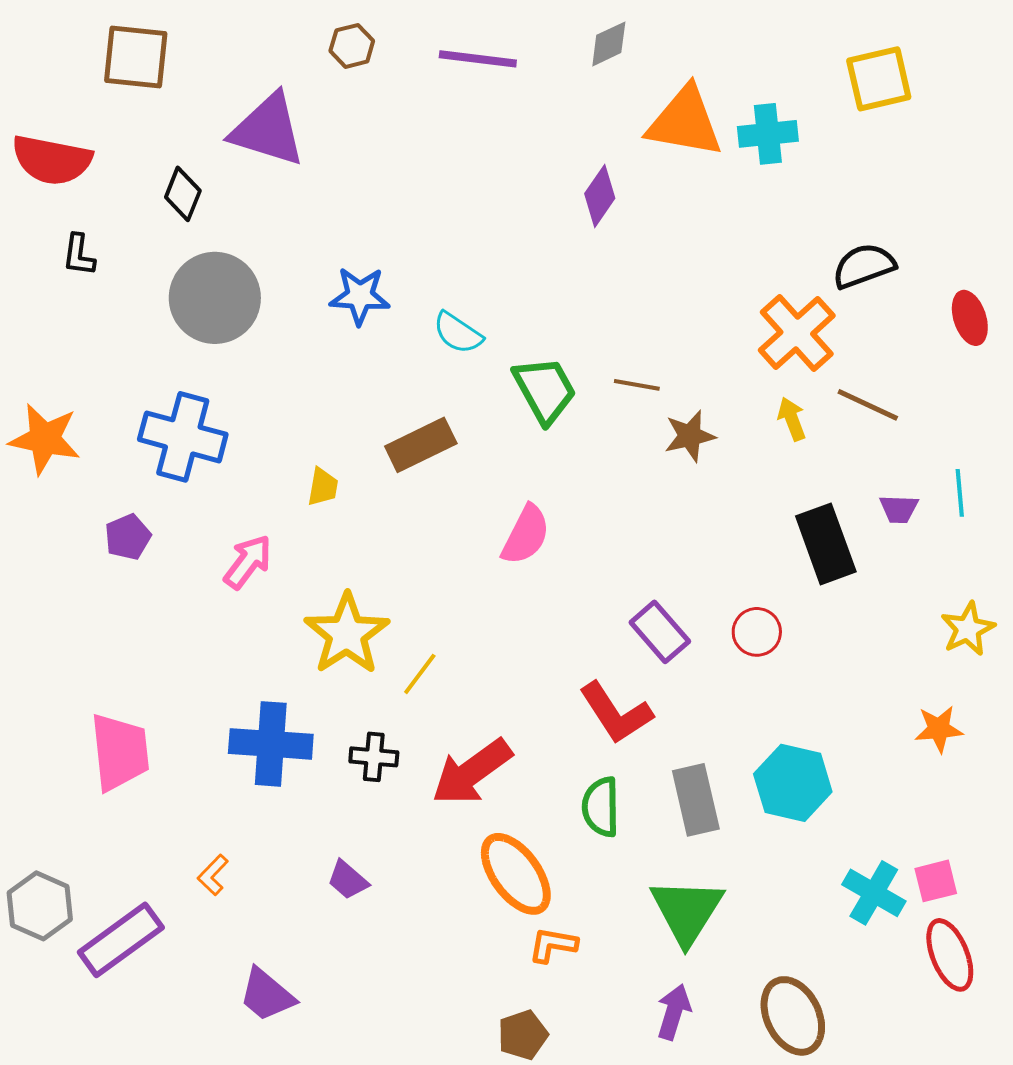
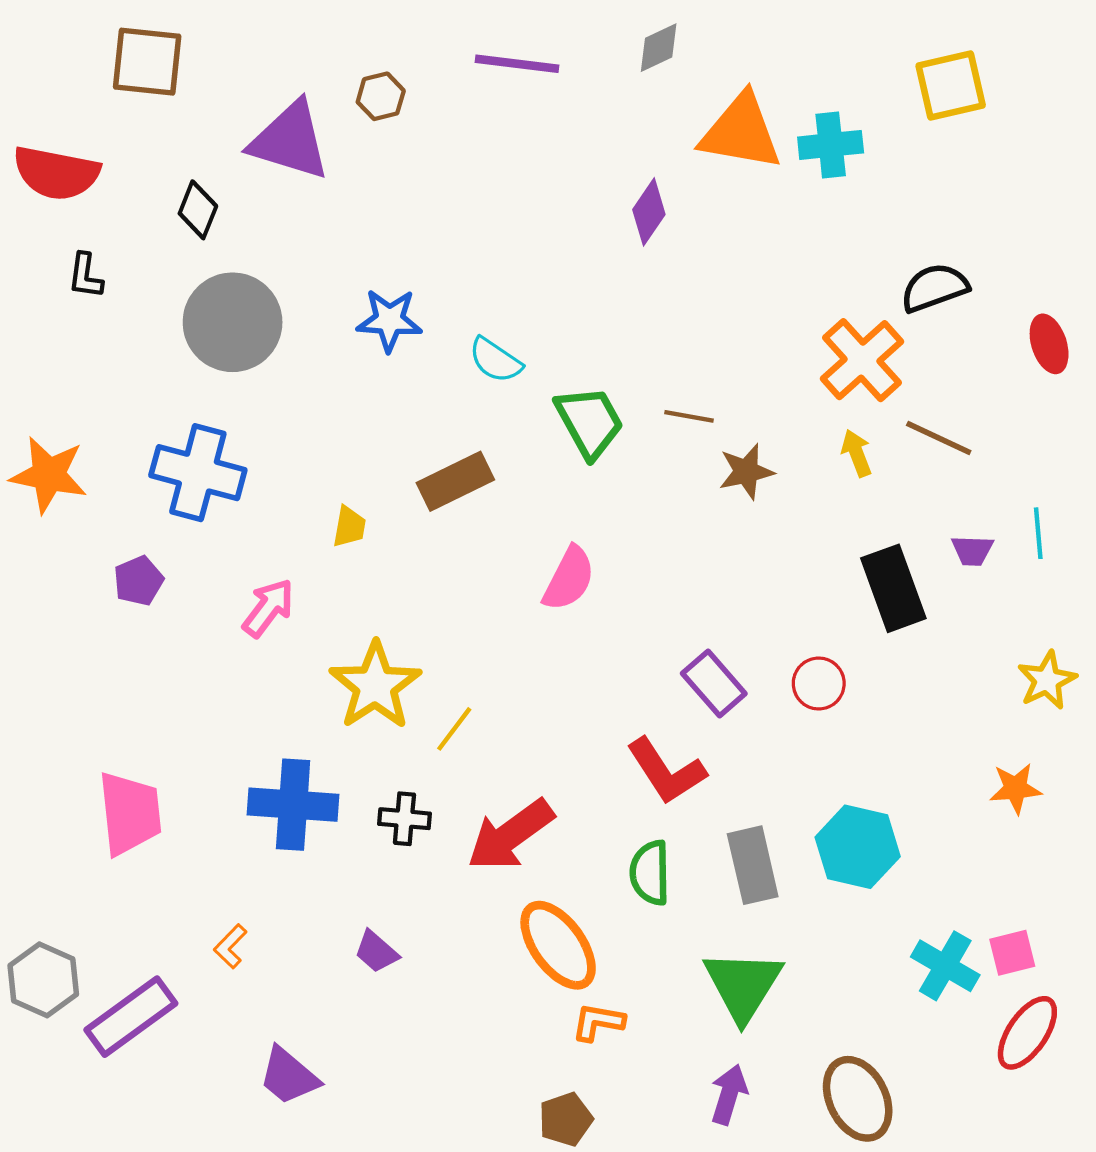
brown hexagon: (352, 46) -> (381, 96), moved
red ellipse: (950, 955) -> (1027, 1033), turned 56

